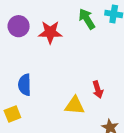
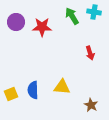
blue semicircle: (25, 85) -> (33, 90), moved
red arrow: (98, 90) -> (90, 53), moved

